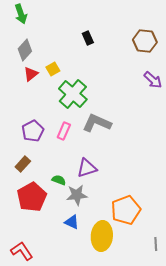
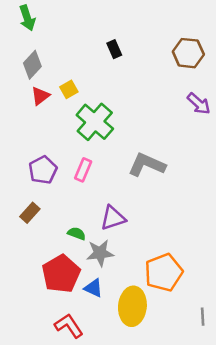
gray L-shape: (97, 123) -> (147, 165), moved
red pentagon: (32, 197) -> (61, 274), moved
red L-shape: (22, 251) -> (69, 326), moved

